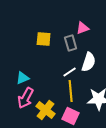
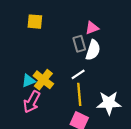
yellow square: (44, 39) -> (35, 22), moved
white semicircle: (89, 62) -> (93, 50), moved
yellow cross: (46, 110) -> (43, 80), moved

